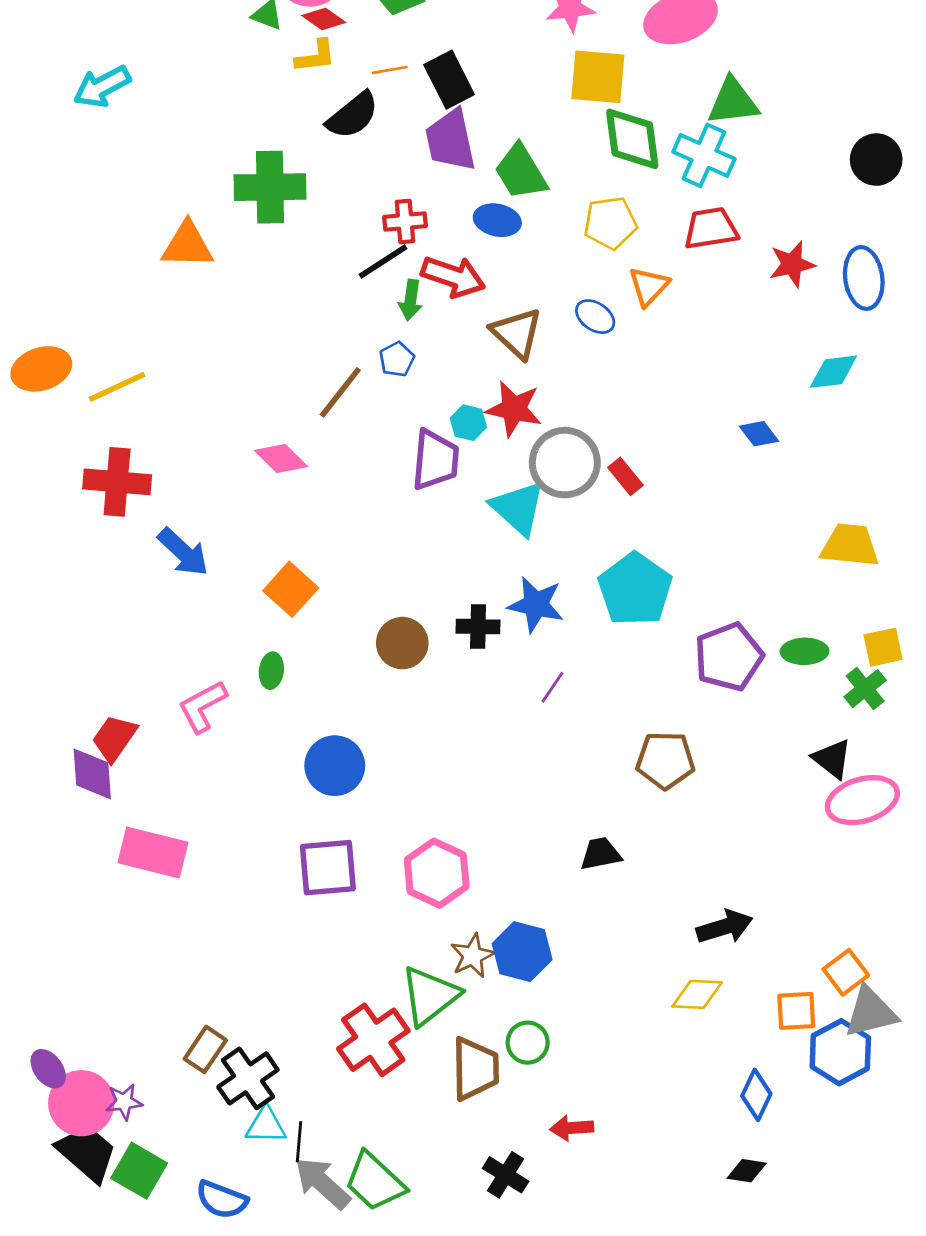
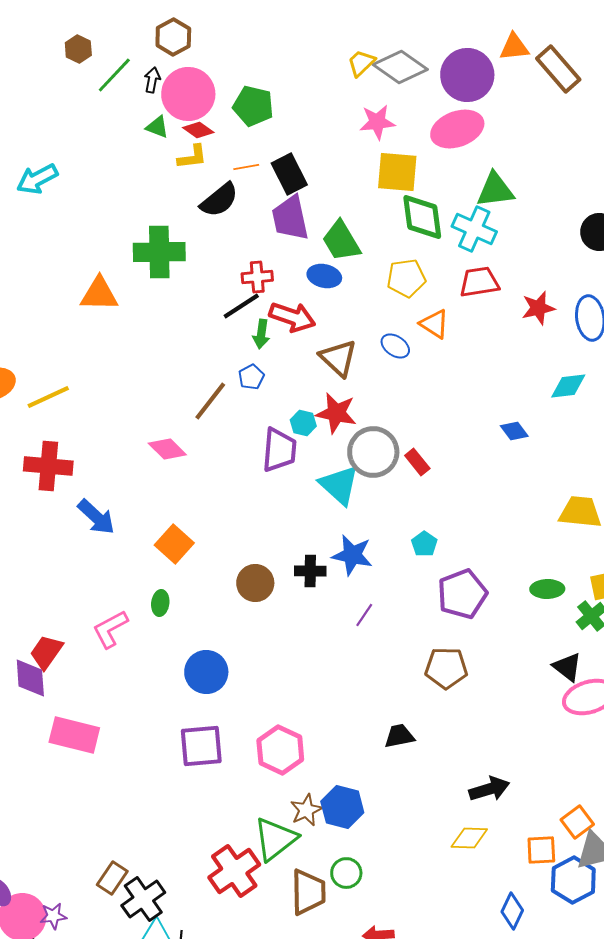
orange triangle: (649, 286) -> (434, 324), turned -40
cyan pentagon: (635, 589) -> (424, 544), size x0.5
purple pentagon: (729, 657) -> (462, 594), moved

